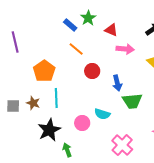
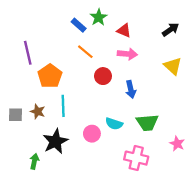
purple line: (15, 42) -> (28, 53), moved
pink arrow: (125, 49) -> (127, 54), moved
green trapezoid: (132, 101) -> (147, 123), moved
pink cross: (122, 145) -> (136, 158), turned -30
green arrow: (67, 150) -> (34, 161), moved, turned 32

